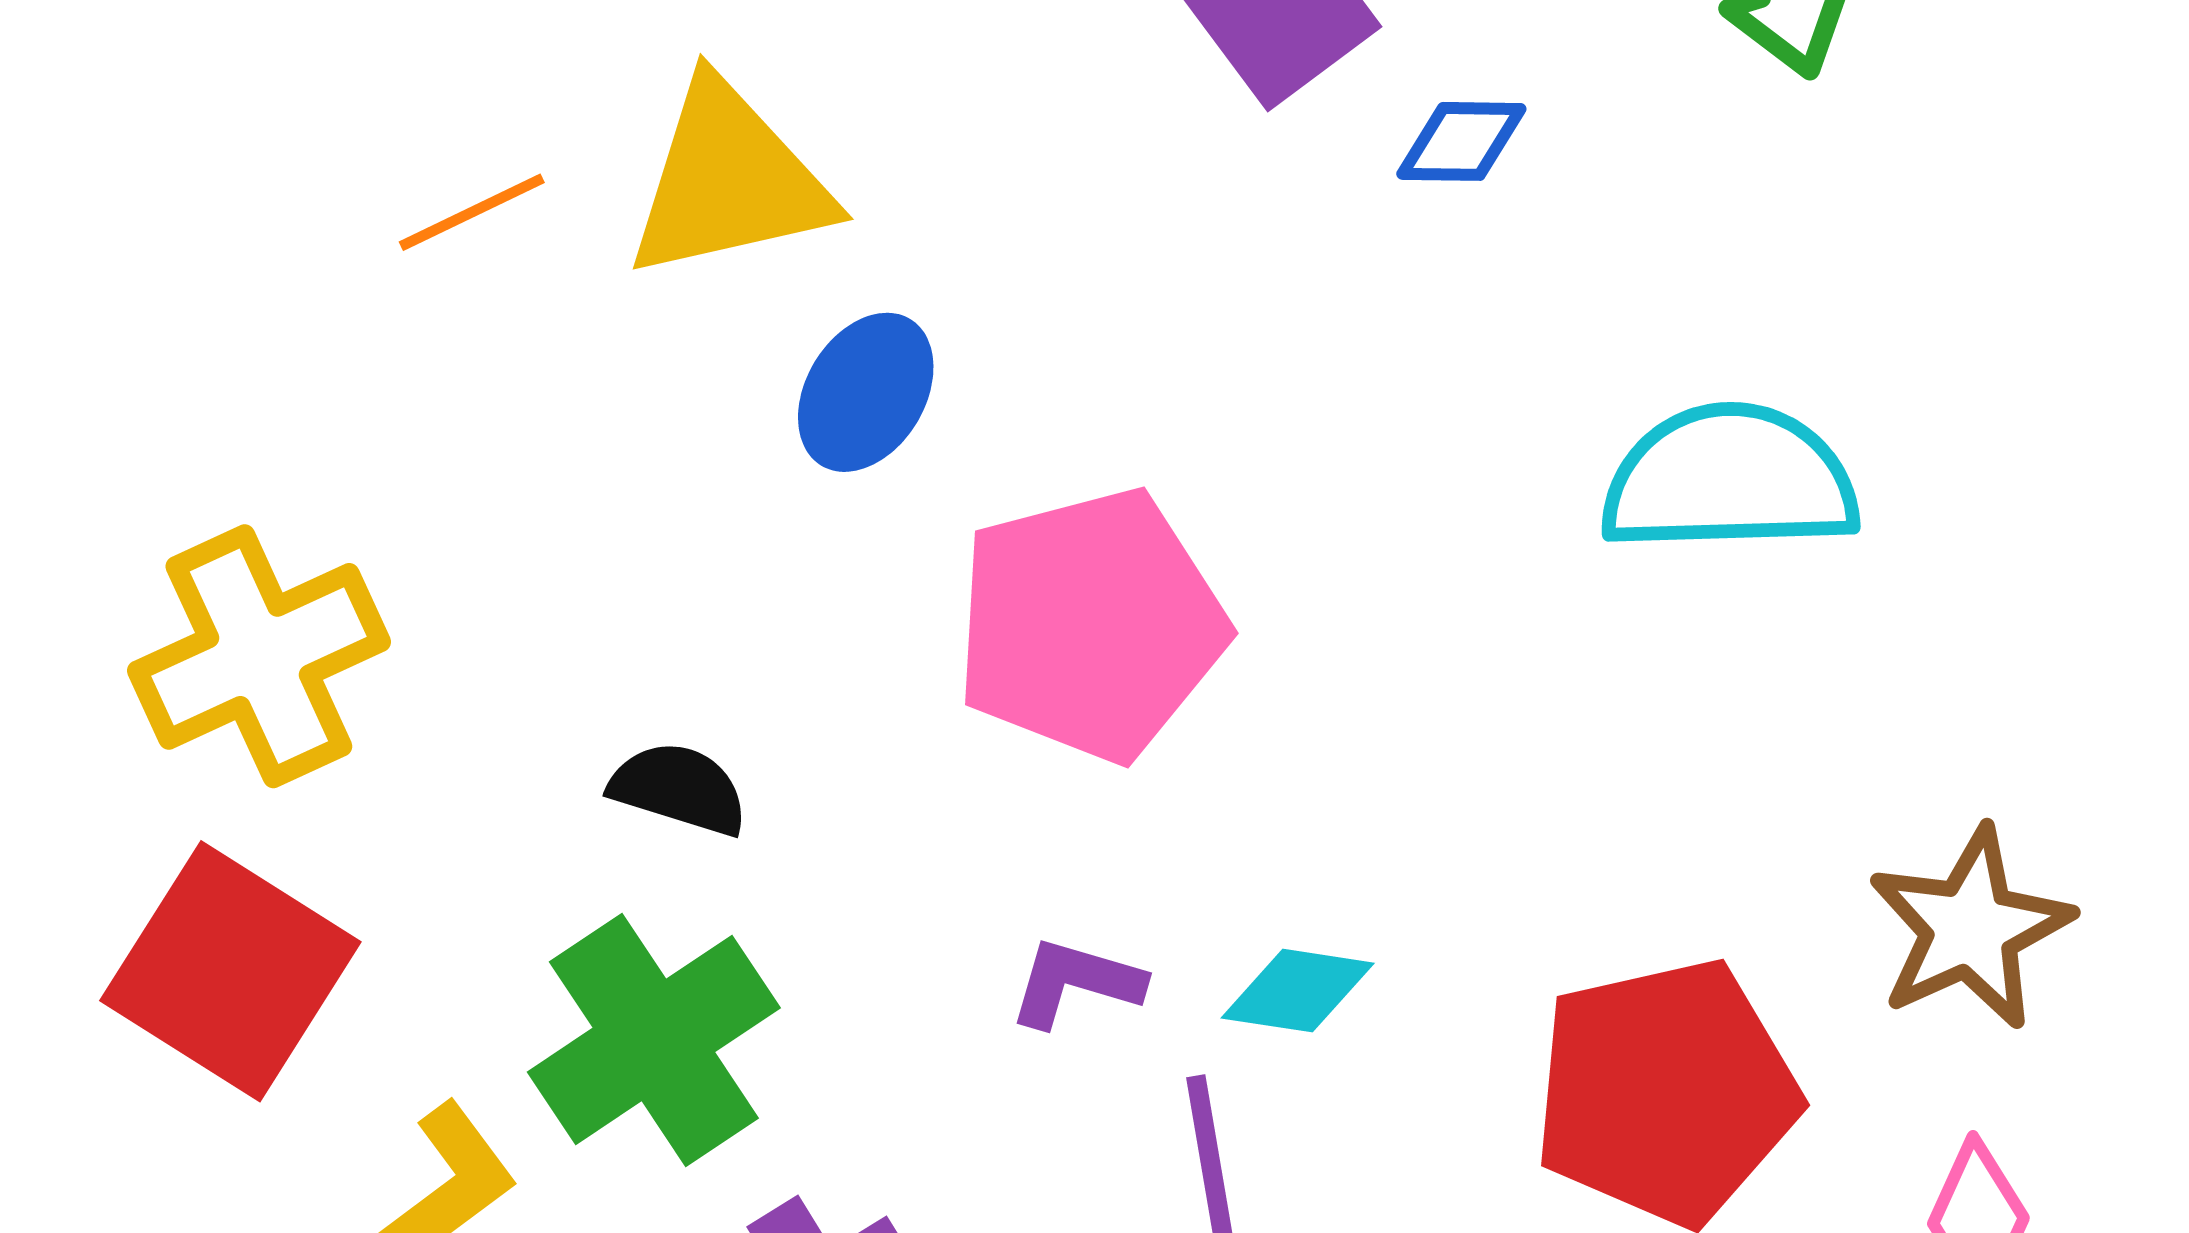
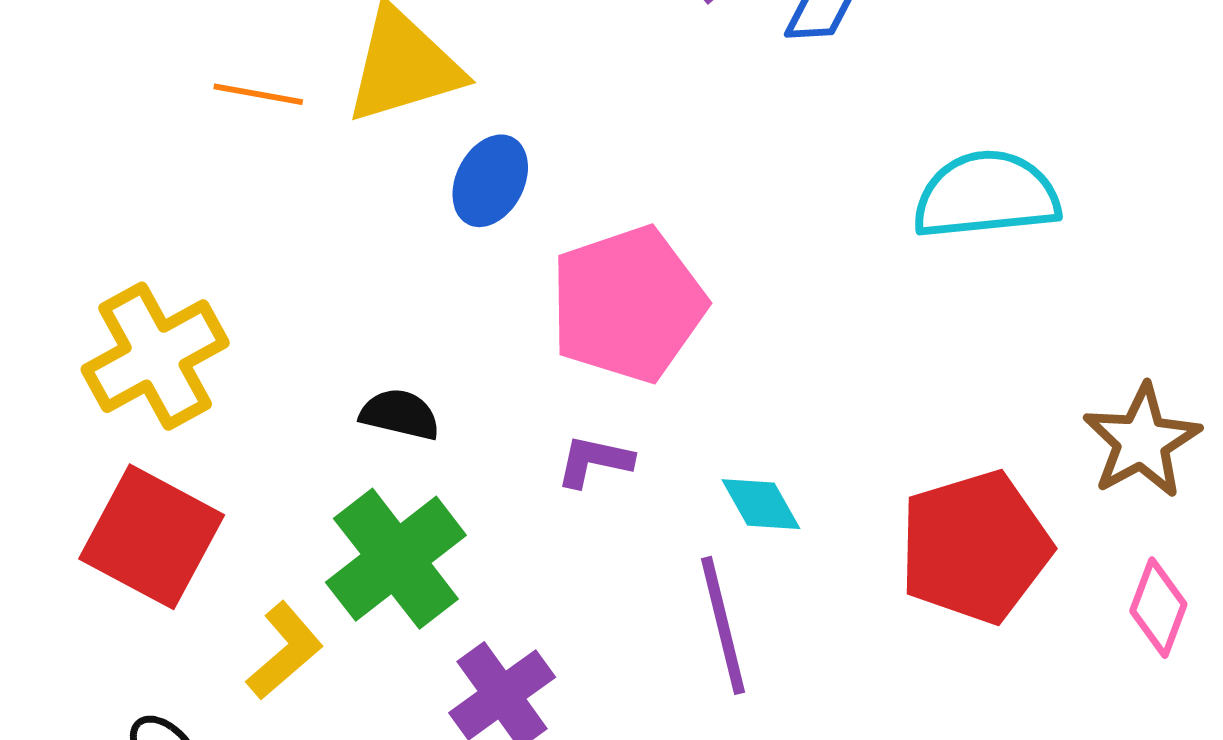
orange line: (472, 212) -> (258, 94), turned 40
purple L-shape: (1076, 982) -> (594, 461), moved
cyan diamond: (1298, 991) -> (761, 504), turned 56

